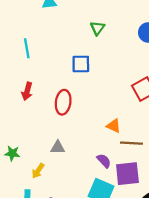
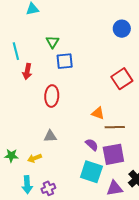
green triangle: (97, 28) -> (52, 42), moved
red arrow: (27, 91) -> (27, 71), moved
green star: (12, 153) -> (11, 156), moved
yellow arrow: (38, 171) -> (35, 158), turned 40

